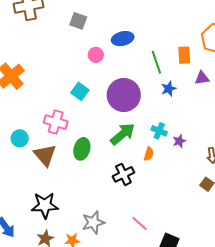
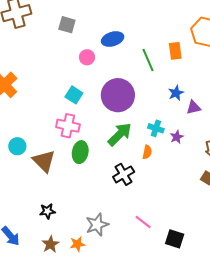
purple triangle: (202, 78) -> (194, 107), moved
blue star: (169, 89) -> (176, 93), moved
pink cross: (56, 122) -> (68, 126), moved
black star: (45, 205) -> (47, 211), size x0.6

